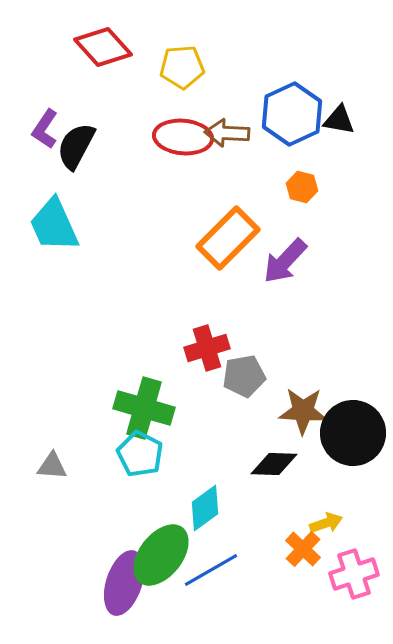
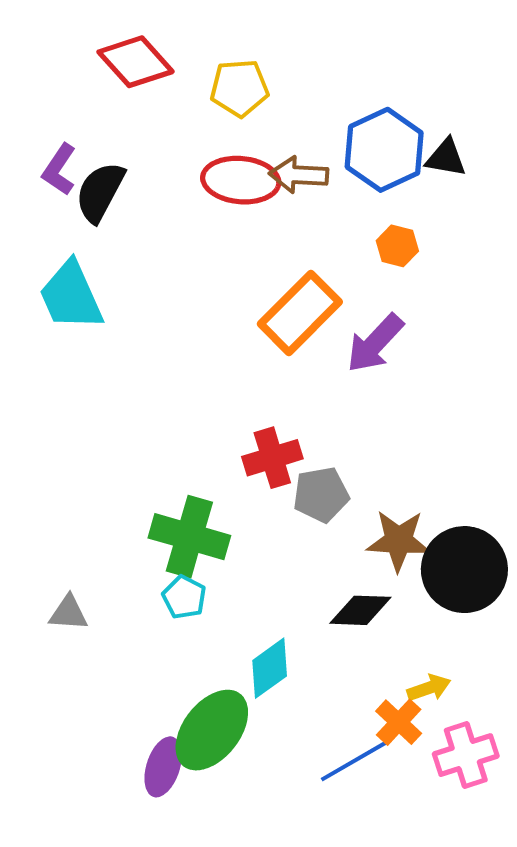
cyan pentagon: (140, 454) -> (184, 597), size x0.7
blue line: (211, 570) -> (355, 760), moved
purple ellipse: (124, 583) -> (163, 767), size x0.7

